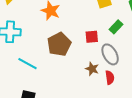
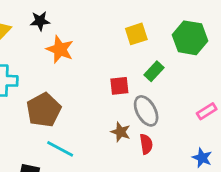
brown pentagon: (59, 44) -> (44, 110), moved
cyan line: (27, 64) -> (60, 149), moved

